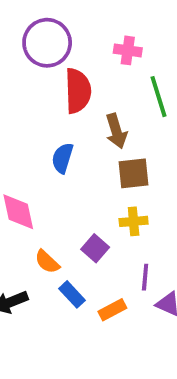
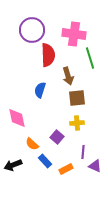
pink cross: (128, 50) -> (74, 34), size x1.6

